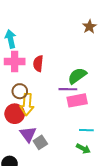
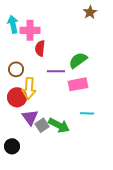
pink cross: (15, 61) -> (30, 30), moved
purple line: (68, 89) -> (56, 71), moved
brown circle: (20, 91) -> (16, 69), moved
green arrow: (83, 149) -> (59, 125), moved, size x1.5

